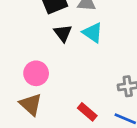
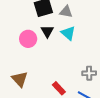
pink circle: (36, 73) -> (28, 39), moved

